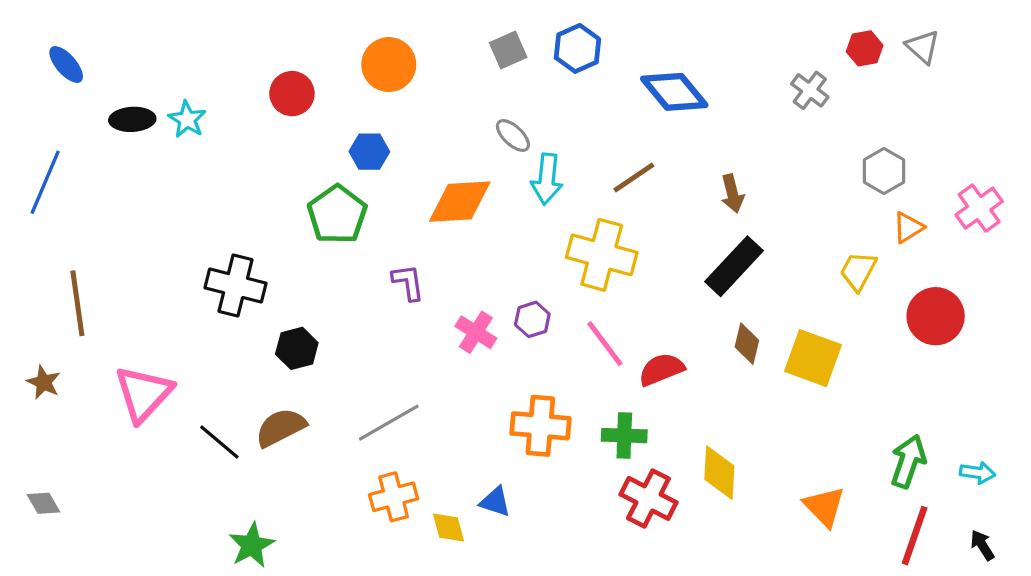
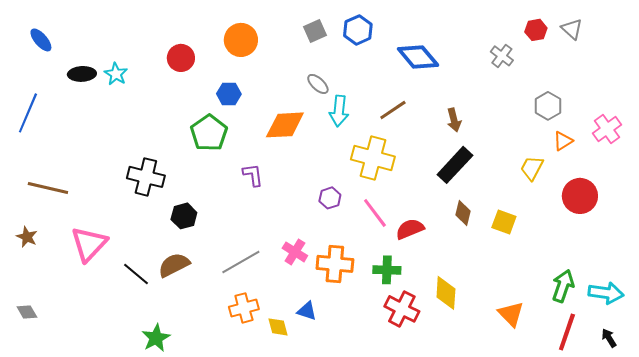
brown line: (77, 303) -> (48, 188), turned -69
pink cross: (476, 332) -> (295, 252), moved
yellow square: (813, 358) -> (504, 222), size x0.7
cyan arrow: (978, 473) -> (606, 293), size x1.6

